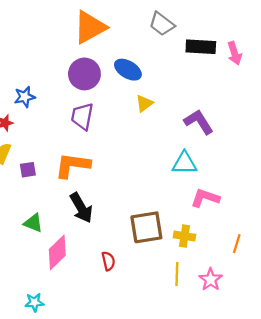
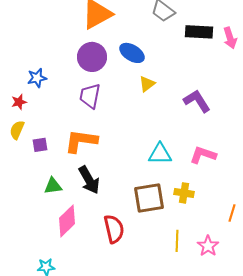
cyan triangle: (184, 163) -> (160, 154), moved
pink L-shape: (205, 198) -> (203, 155), moved
green triangle: (33, 223) -> (53, 186), moved, turned -30
yellow cross: (184, 236) -> (184, 193), moved
red semicircle: (108, 261) -> (114, 229), size x1.6

